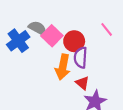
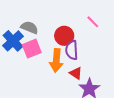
pink square: (52, 36) -> (32, 49), moved, turned 30

